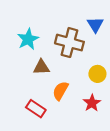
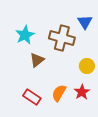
brown triangle: (41, 67) -> (37, 60), turned -35
orange semicircle: (60, 91) -> (59, 93), moved

